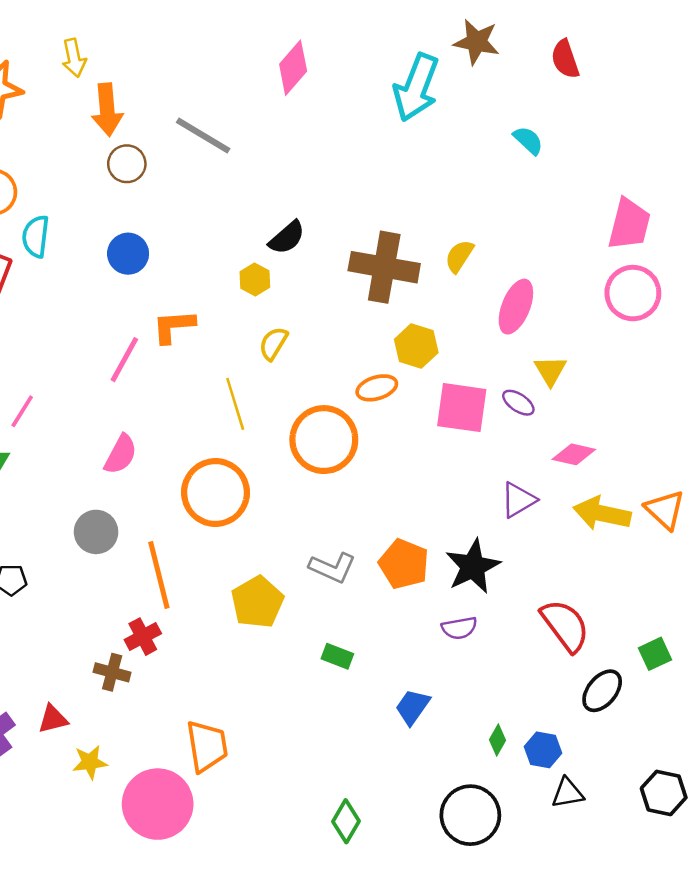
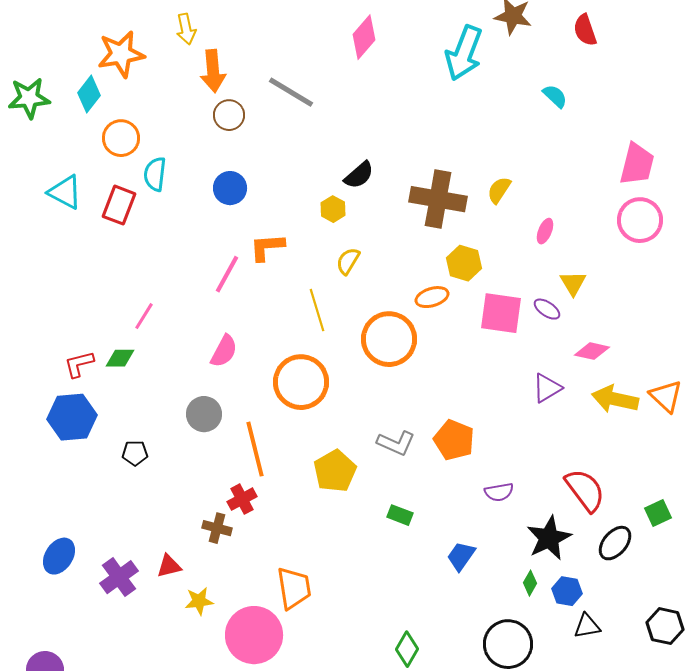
pink ellipse: (516, 307) -> (545, 231), size x0.6
black star: (473, 566) -> (549, 538), moved

